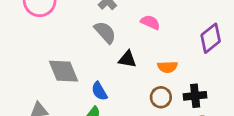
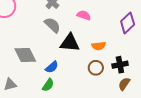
black triangle: (127, 59) -> (70, 43), size x1.5
blue semicircle: (99, 91) -> (52, 67), turned -96

